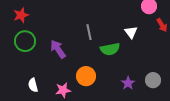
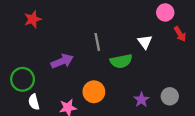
red star: (21, 15) -> (33, 19), moved
green circle: (25, 41) -> (23, 79), moved
purple arrow: (58, 49) -> (62, 61), turned 102

